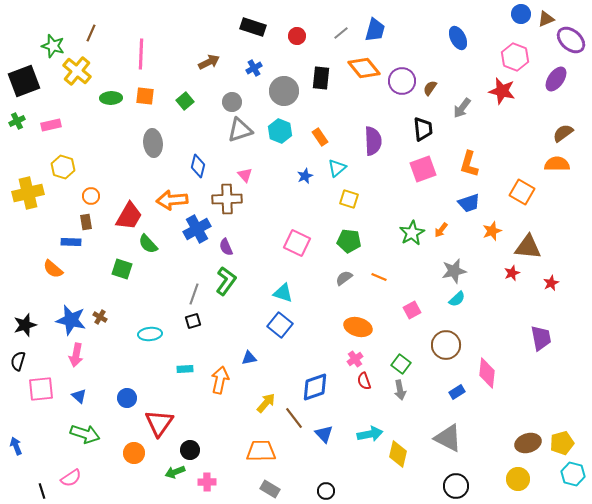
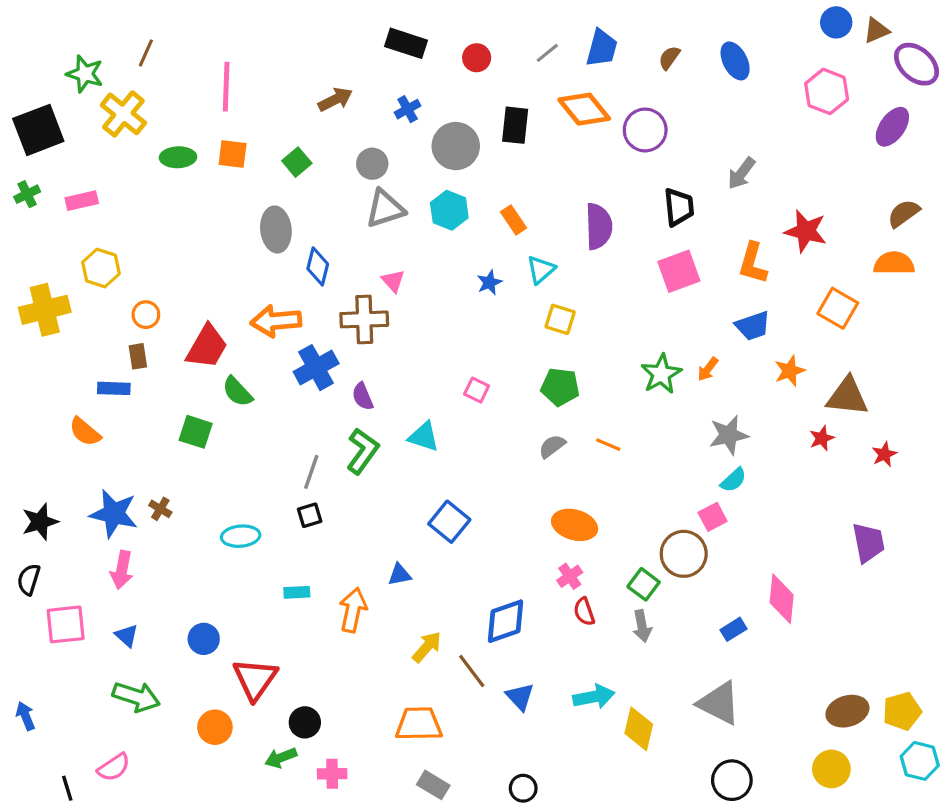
brown semicircle: (430, 88) -> (669, 58), moved
red star: (502, 91) -> (806, 231), moved
gray ellipse: (153, 143) -> (276, 230), moved
pink square: (297, 243) -> (477, 390), size x0.6
cyan triangle: (283, 293) -> (424, 437), moved
pink square: (412, 310) -> (713, 517), moved
brown circle: (446, 345) -> (684, 554), moved

